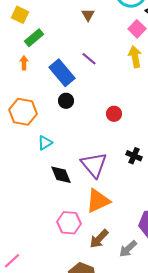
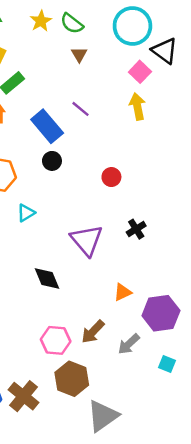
black cross: (134, 156) -> (136, 229), turned 35
black diamond: (61, 175) -> (47, 279), moved
orange triangle: (98, 201) -> (123, 292), moved, size x0.6
pink hexagon: (69, 223) -> (56, 340), moved

